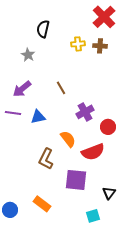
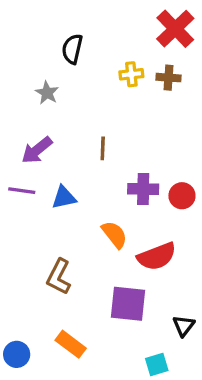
brown line: (61, 88) -> (103, 148), turned 32
purple cross: (85, 112) -> (143, 189), turned 30
red circle: (108, 127) -> (182, 196), moved
brown L-shape: (46, 159) -> (59, 277), moved

